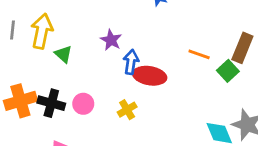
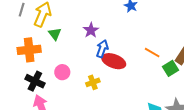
orange cross: (20, 101) -> (29, 50), moved
black cross: (51, 103) -> (35, 81), moved

